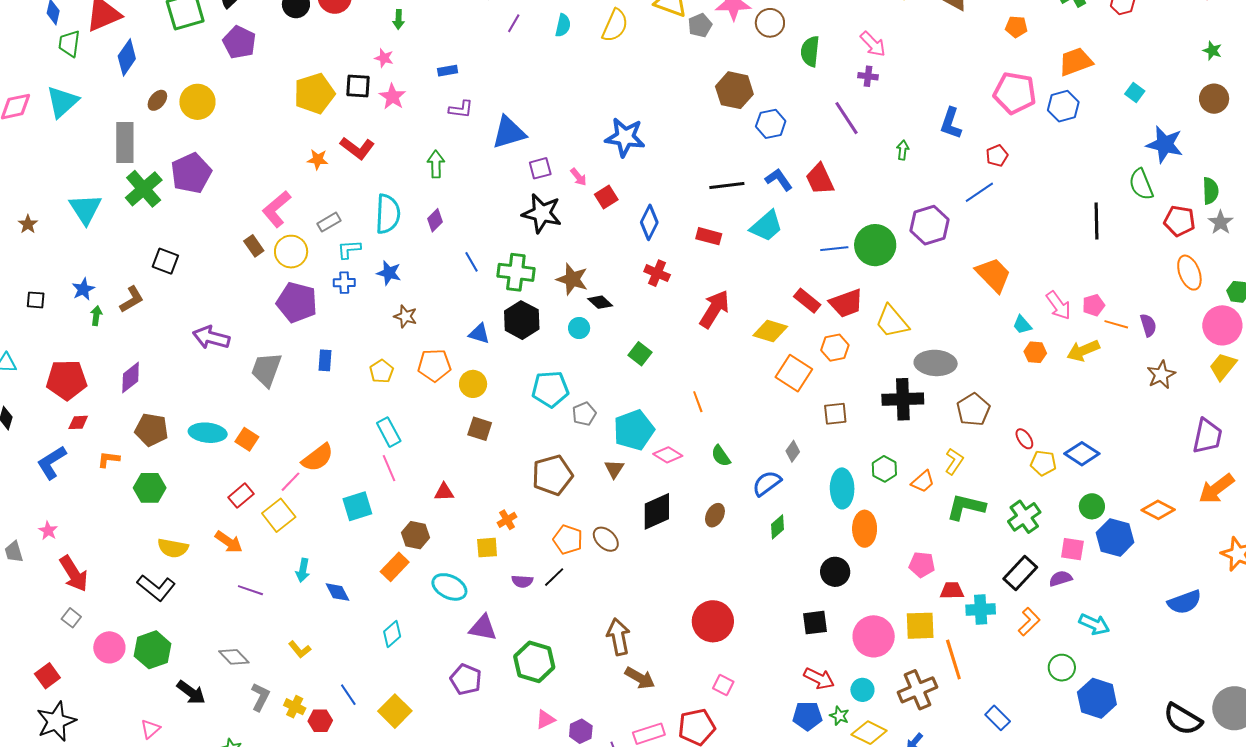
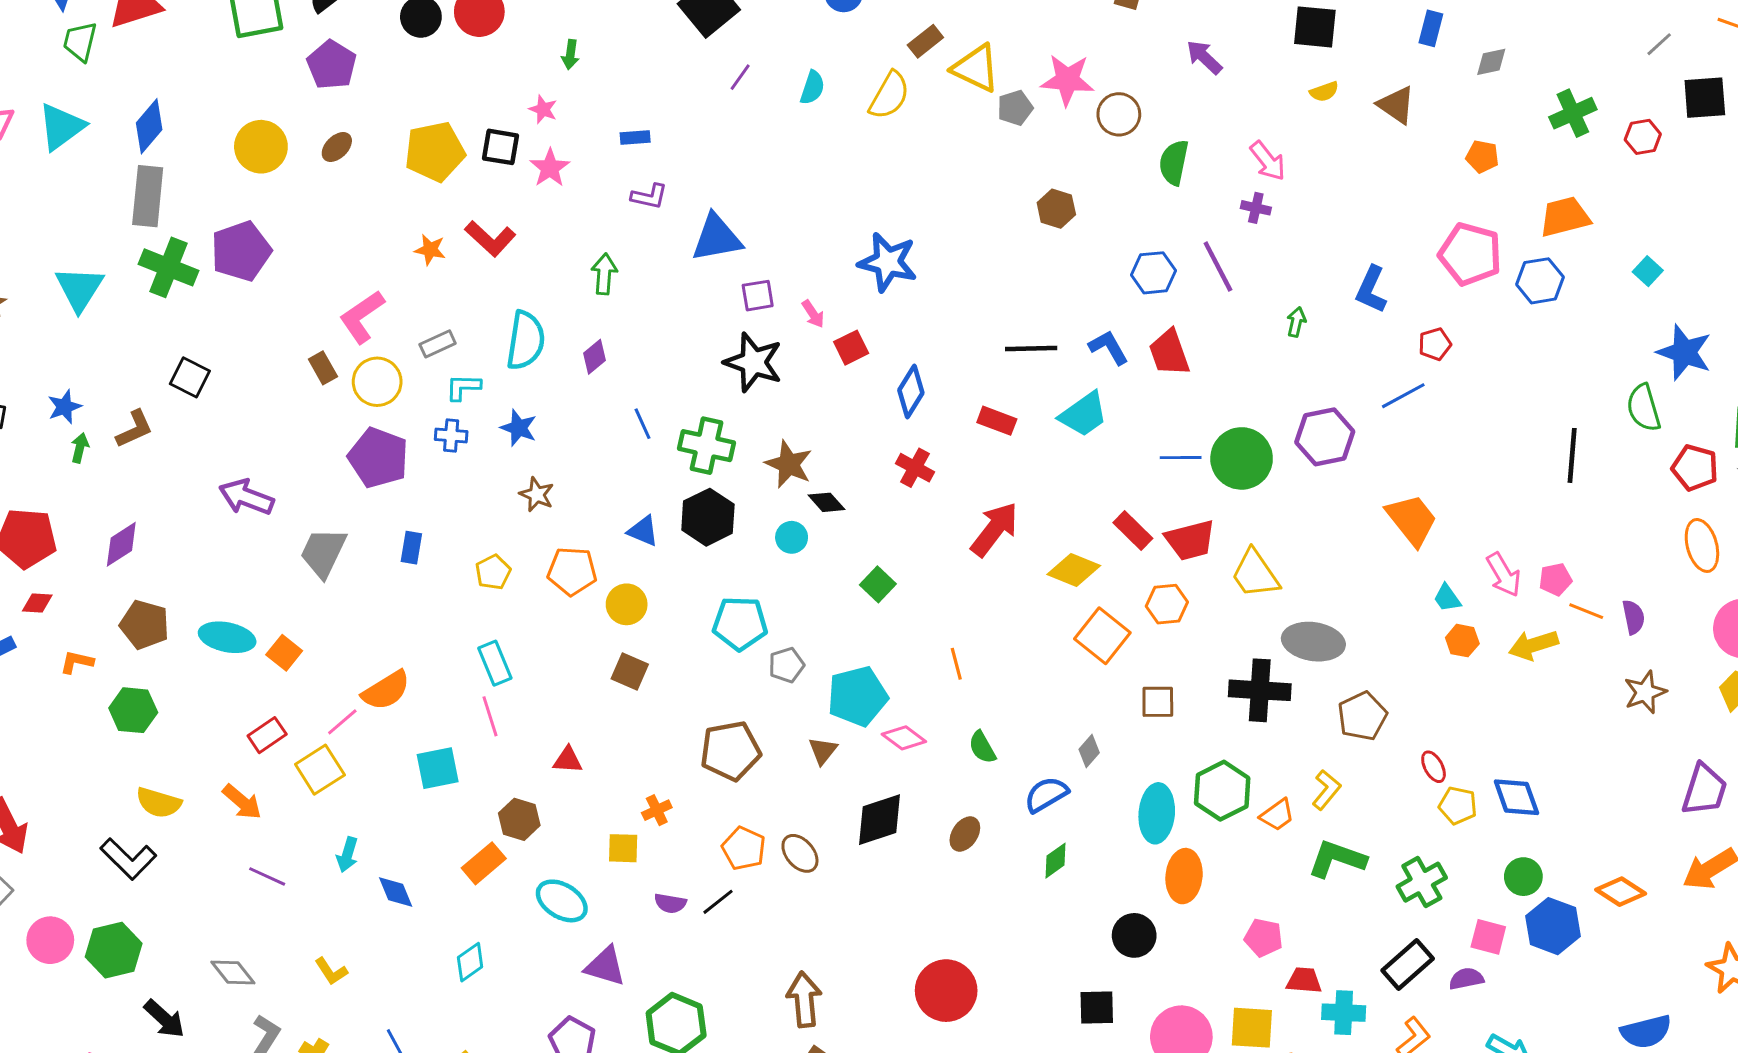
blue diamond: (127, 57) -> (149, 126), moved
brown hexagon: (734, 90) -> (1056, 209), size x0.7
brown ellipse: (157, 100) -> (337, 147), moved
blue hexagon: (771, 124) -> (1154, 273), moved
green cross: (144, 189) -> (168, 267), turned -33
blue diamond: (1082, 454) -> (1516, 797), turned 32
green hexagon: (884, 469) -> (1222, 791), size x1.5

